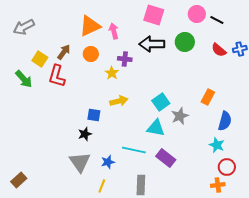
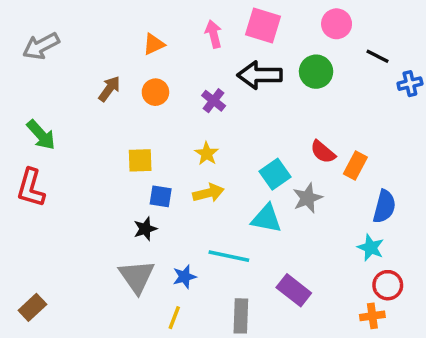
black line: (217, 20) -> (378, 56), moved
orange triangle: (90, 26) -> (154, 44), size x0.6
pink arrow: (114, 31) -> (214, 34), moved
red semicircle: (219, 50) -> (323, 152), moved
yellow square: (40, 59) -> (140, 160), moved, turned -35
purple cross: (125, 59) -> (214, 101), turned 32
yellow star: (112, 73) -> (207, 154), moved
red L-shape: (57, 76) -> (31, 188), moved
yellow arrow: (119, 101) -> (208, 193), moved
purple rectangle: (166, 158) -> (294, 290), moved

